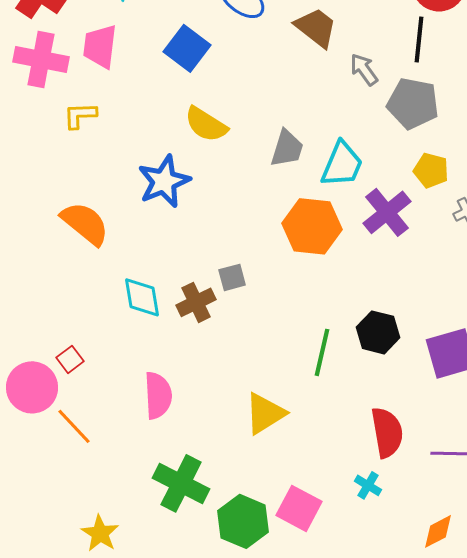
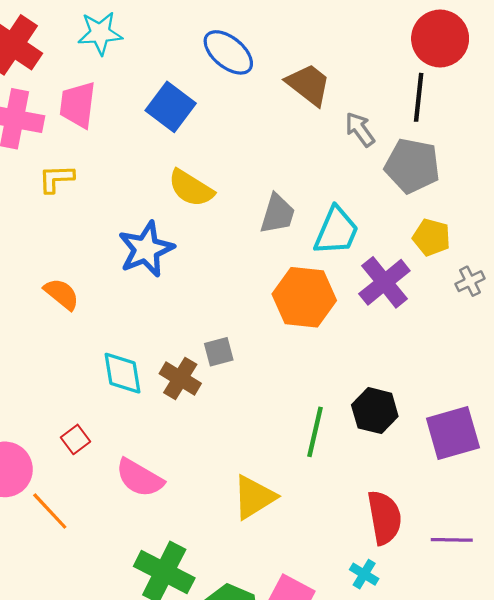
orange semicircle: (85, 223) -> (62, 294), size x0.7
brown cross: (196, 302) -> (180, 379), turned -33
red square: (70, 359) -> (75, 439), moved
pink semicircle: (158, 395) -> (140, 478), turned 123

